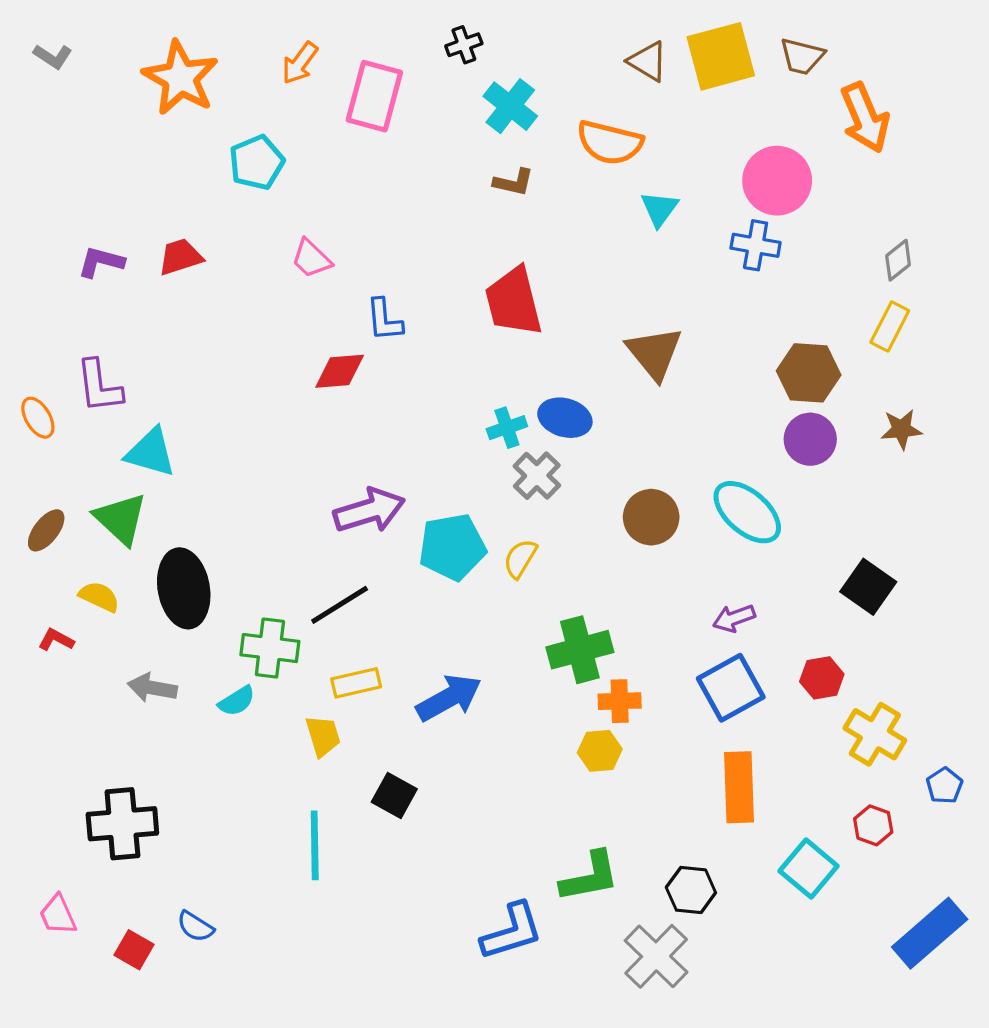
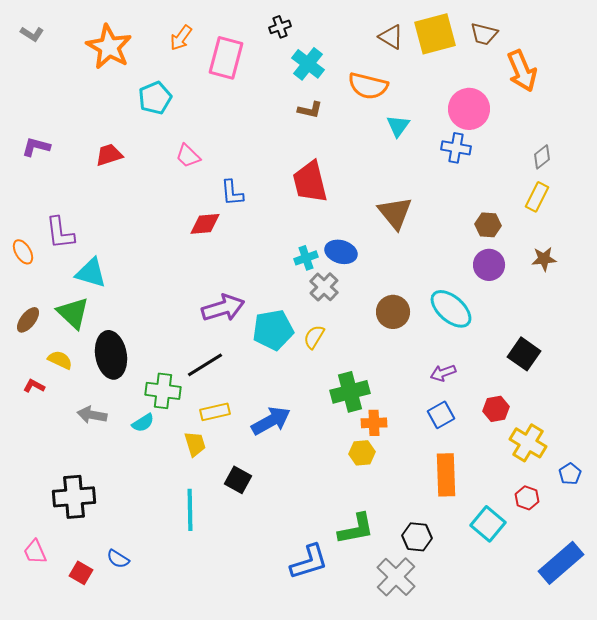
purple L-shape: (101, 262) -> (36, 147), moved
brown hexagon: (809, 373) -> (488, 225), size x0.7
blue square: (731, 688) -> (441, 415), size x0.7

